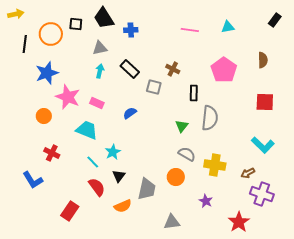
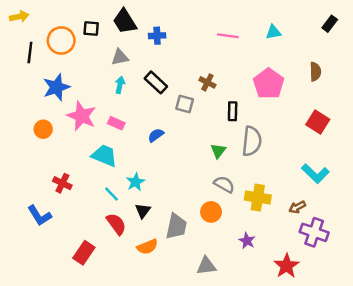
red square: (265, 102) -> (318, 122), turned 30
orange circle: (44, 116) -> (43, 129), moved

